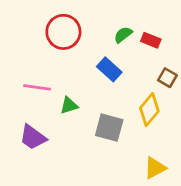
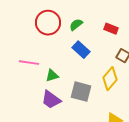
green semicircle: (123, 35) -> (76, 25), moved
purple trapezoid: (33, 137) -> (51, 100), moved

